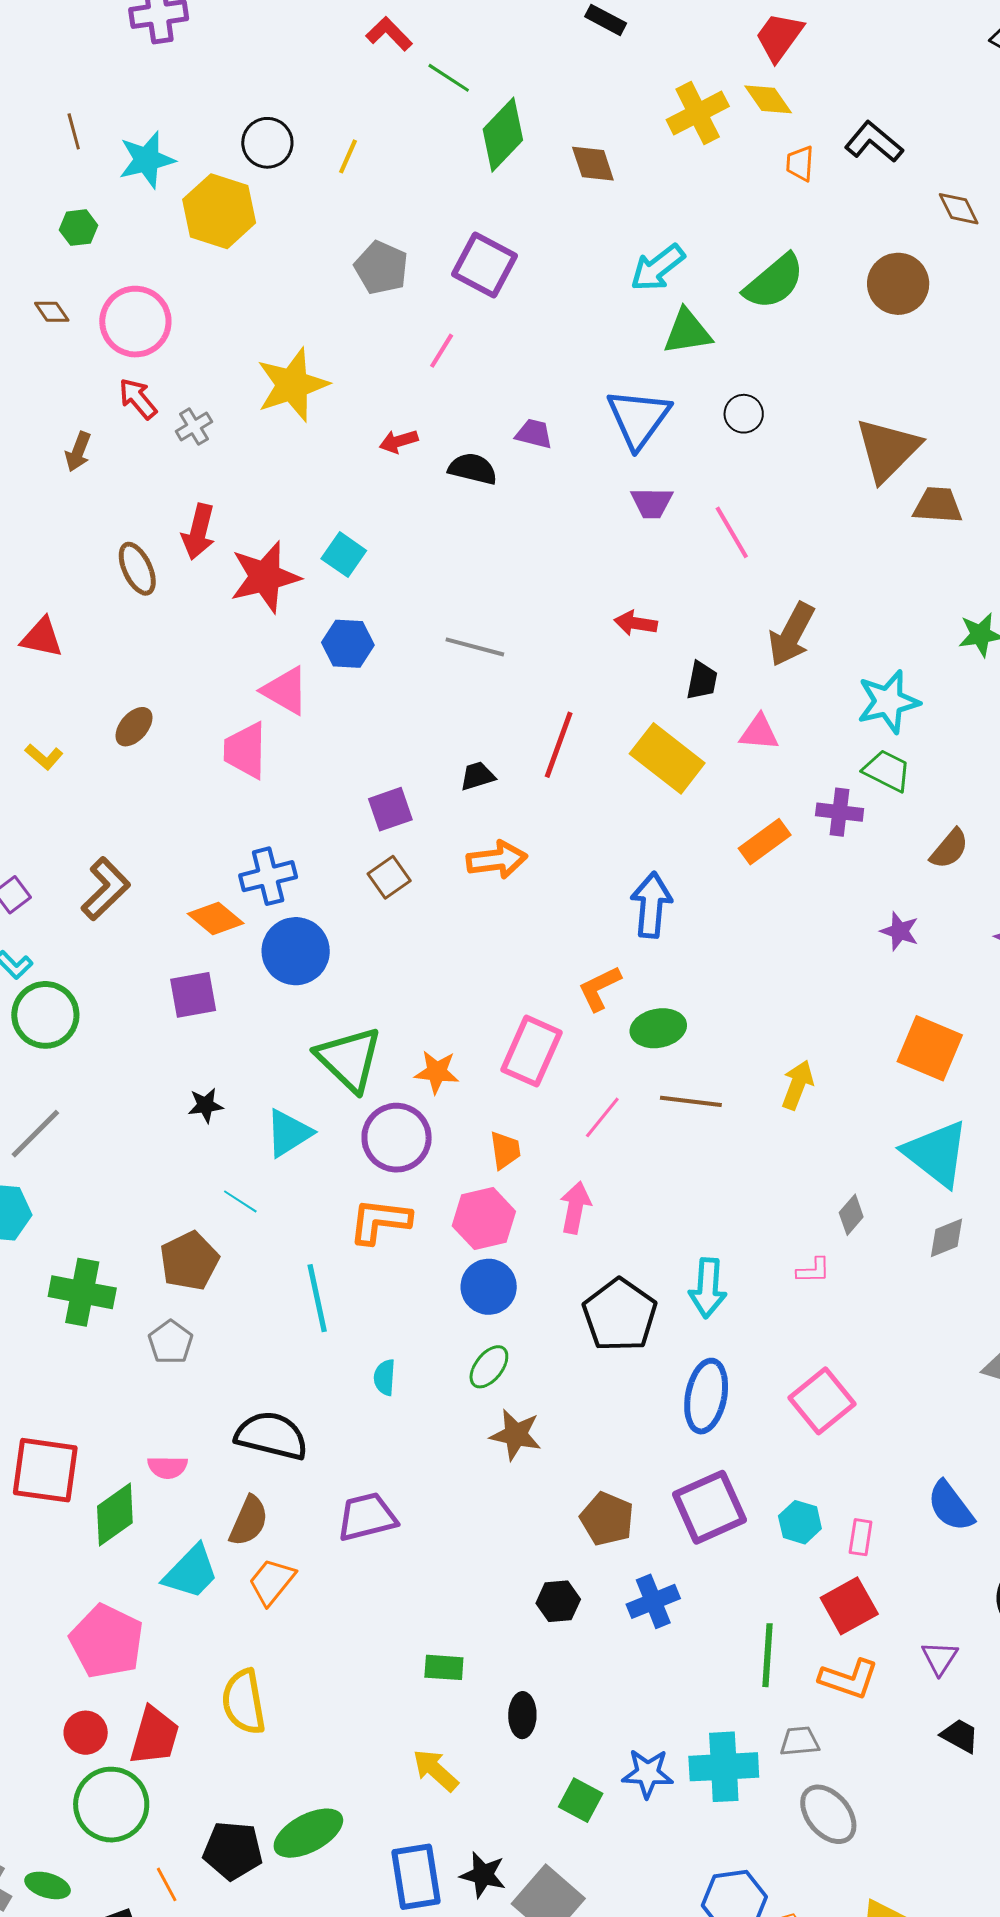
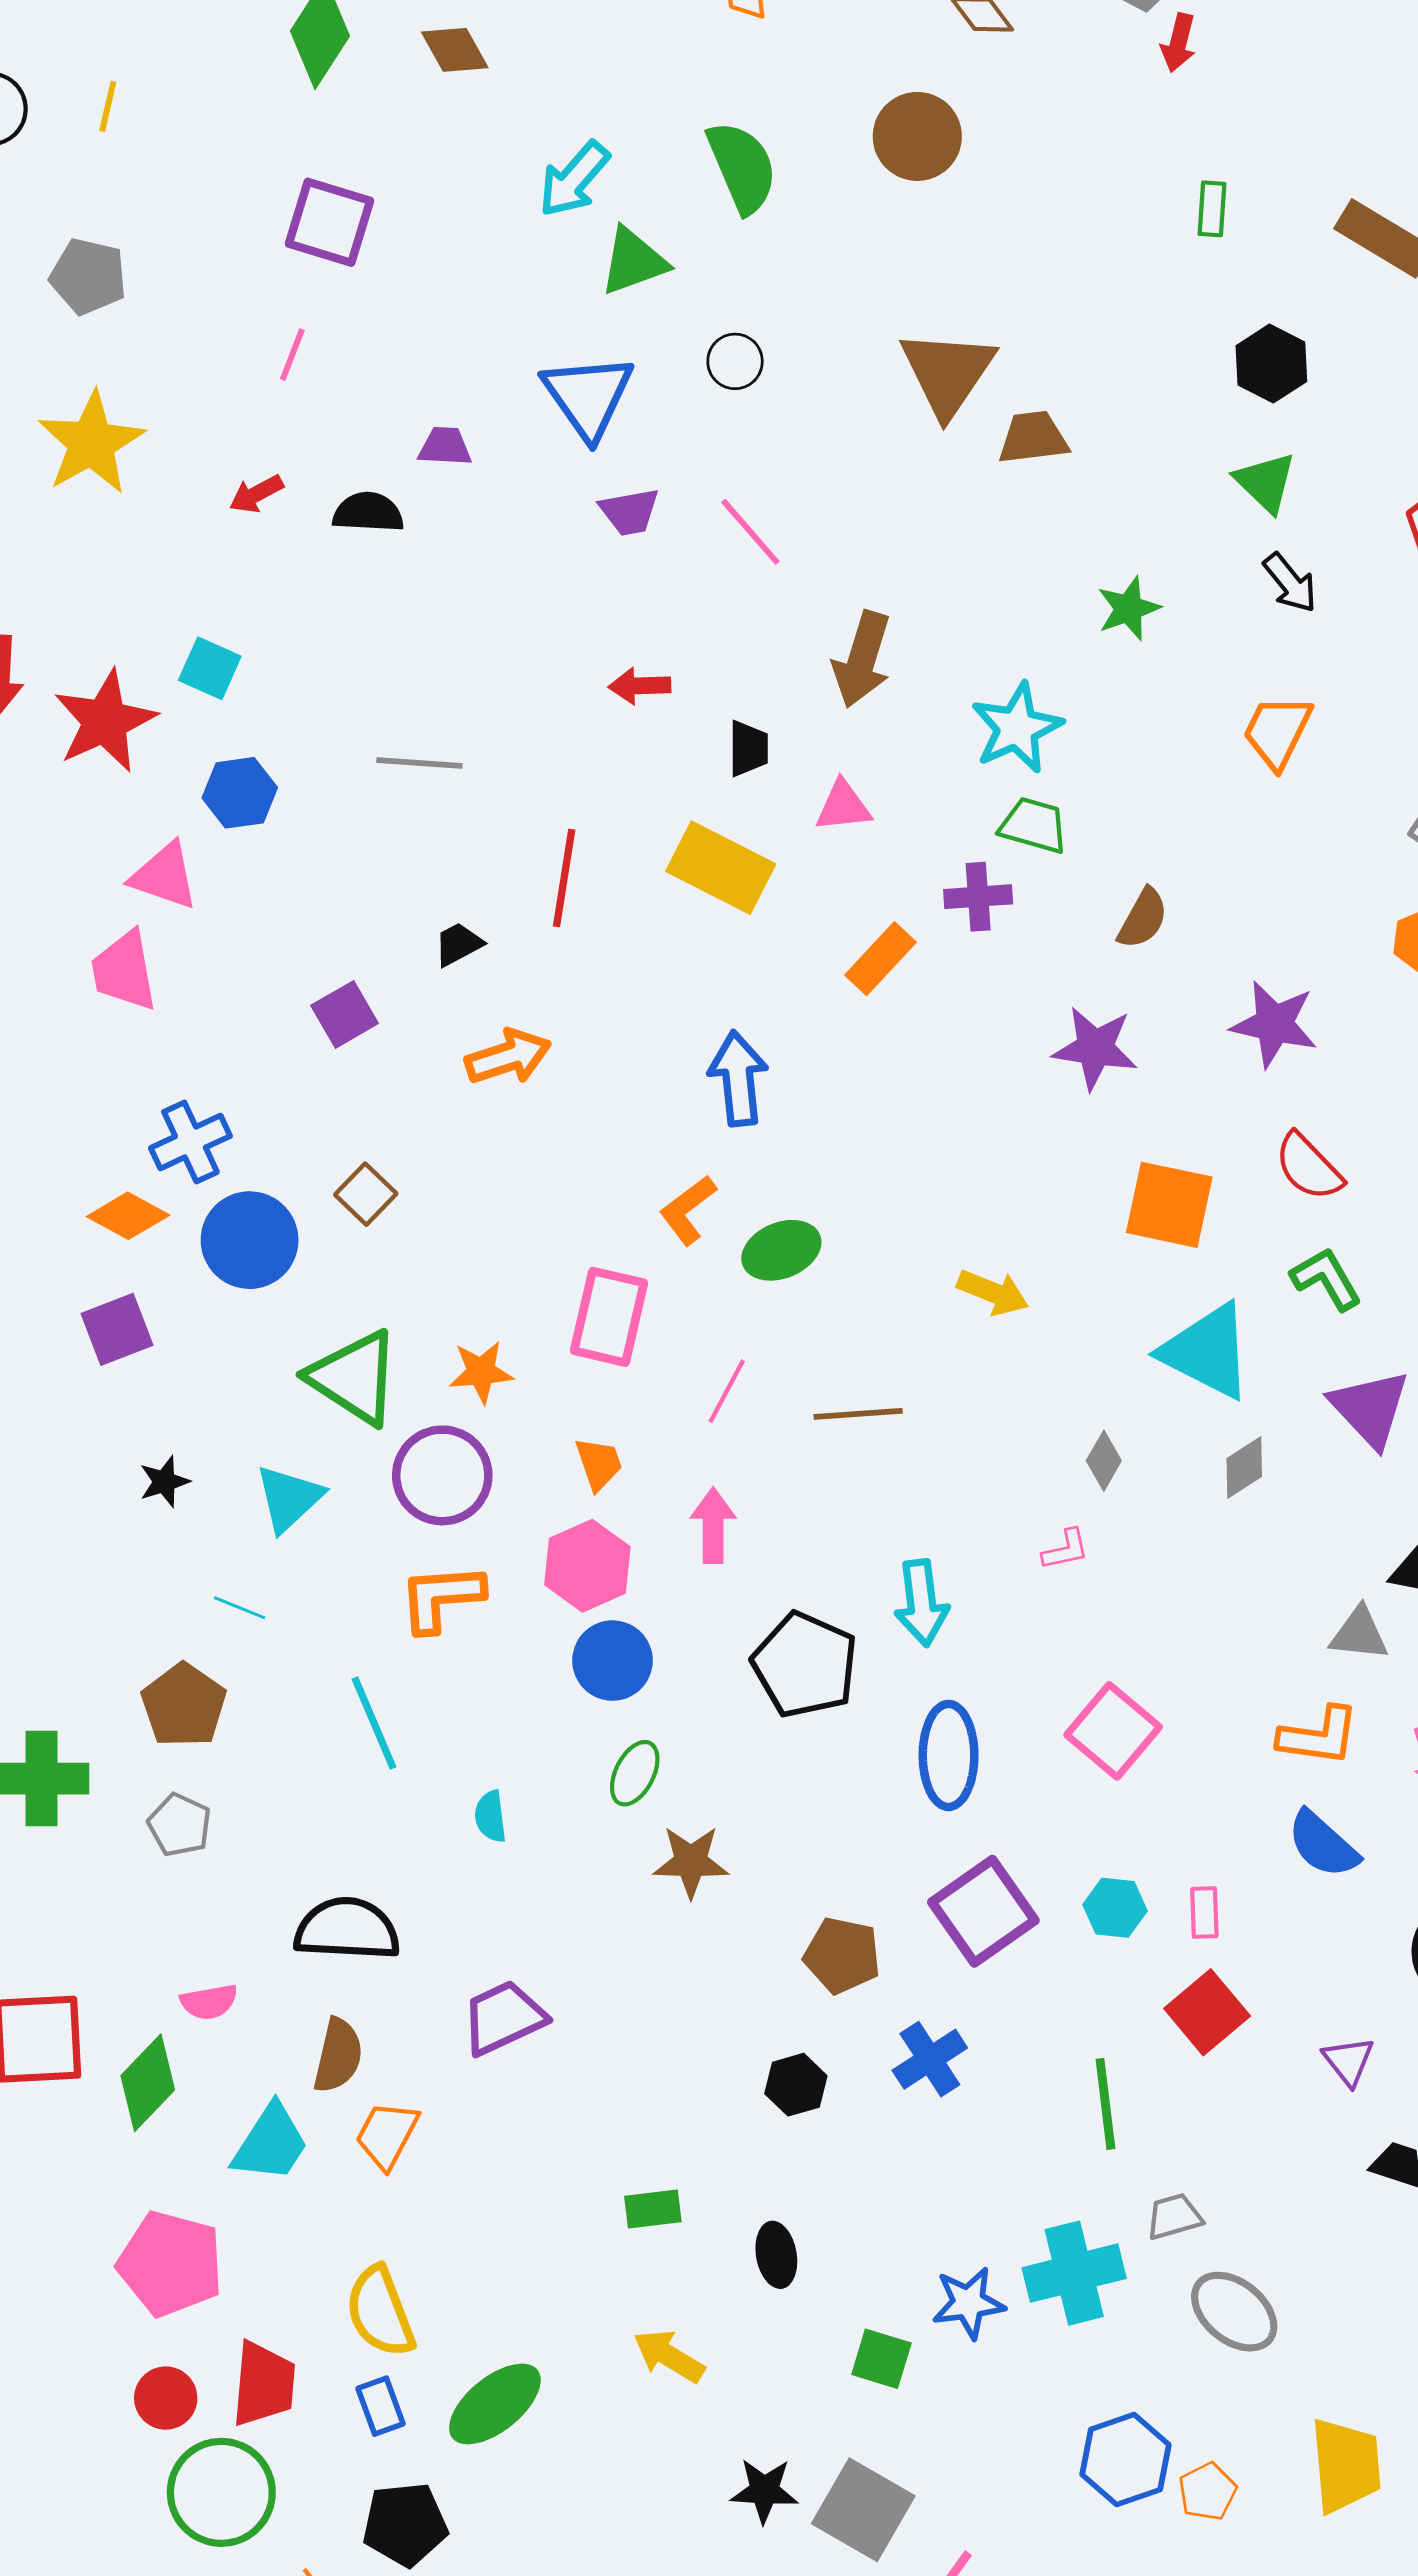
gray pentagon: (381, 268) -> (88, 276), moved
green semicircle: (774, 282) -> (742, 167), turned -62
brown square: (389, 877) -> (366, 1194), moved
purple star: (900, 931) -> (1095, 1048), size x1.5
yellow arrow: (797, 1085) -> (993, 1292), turned 102
brown line: (691, 1101) -> (858, 1414), moved
orange L-shape: (849, 1679) -> (1319, 1736), moved
green ellipse: (308, 1833) -> (495, 2404), moved
blue rectangle: (416, 1877) -> (381, 2406), moved, size x0.6

